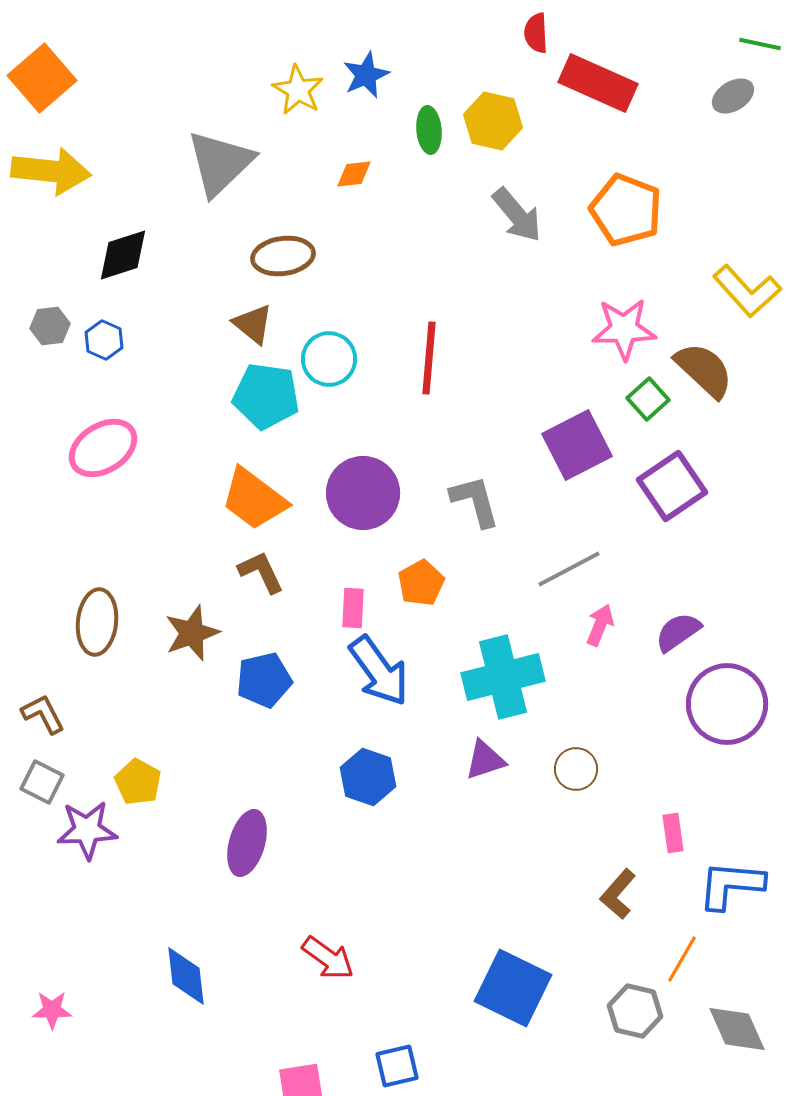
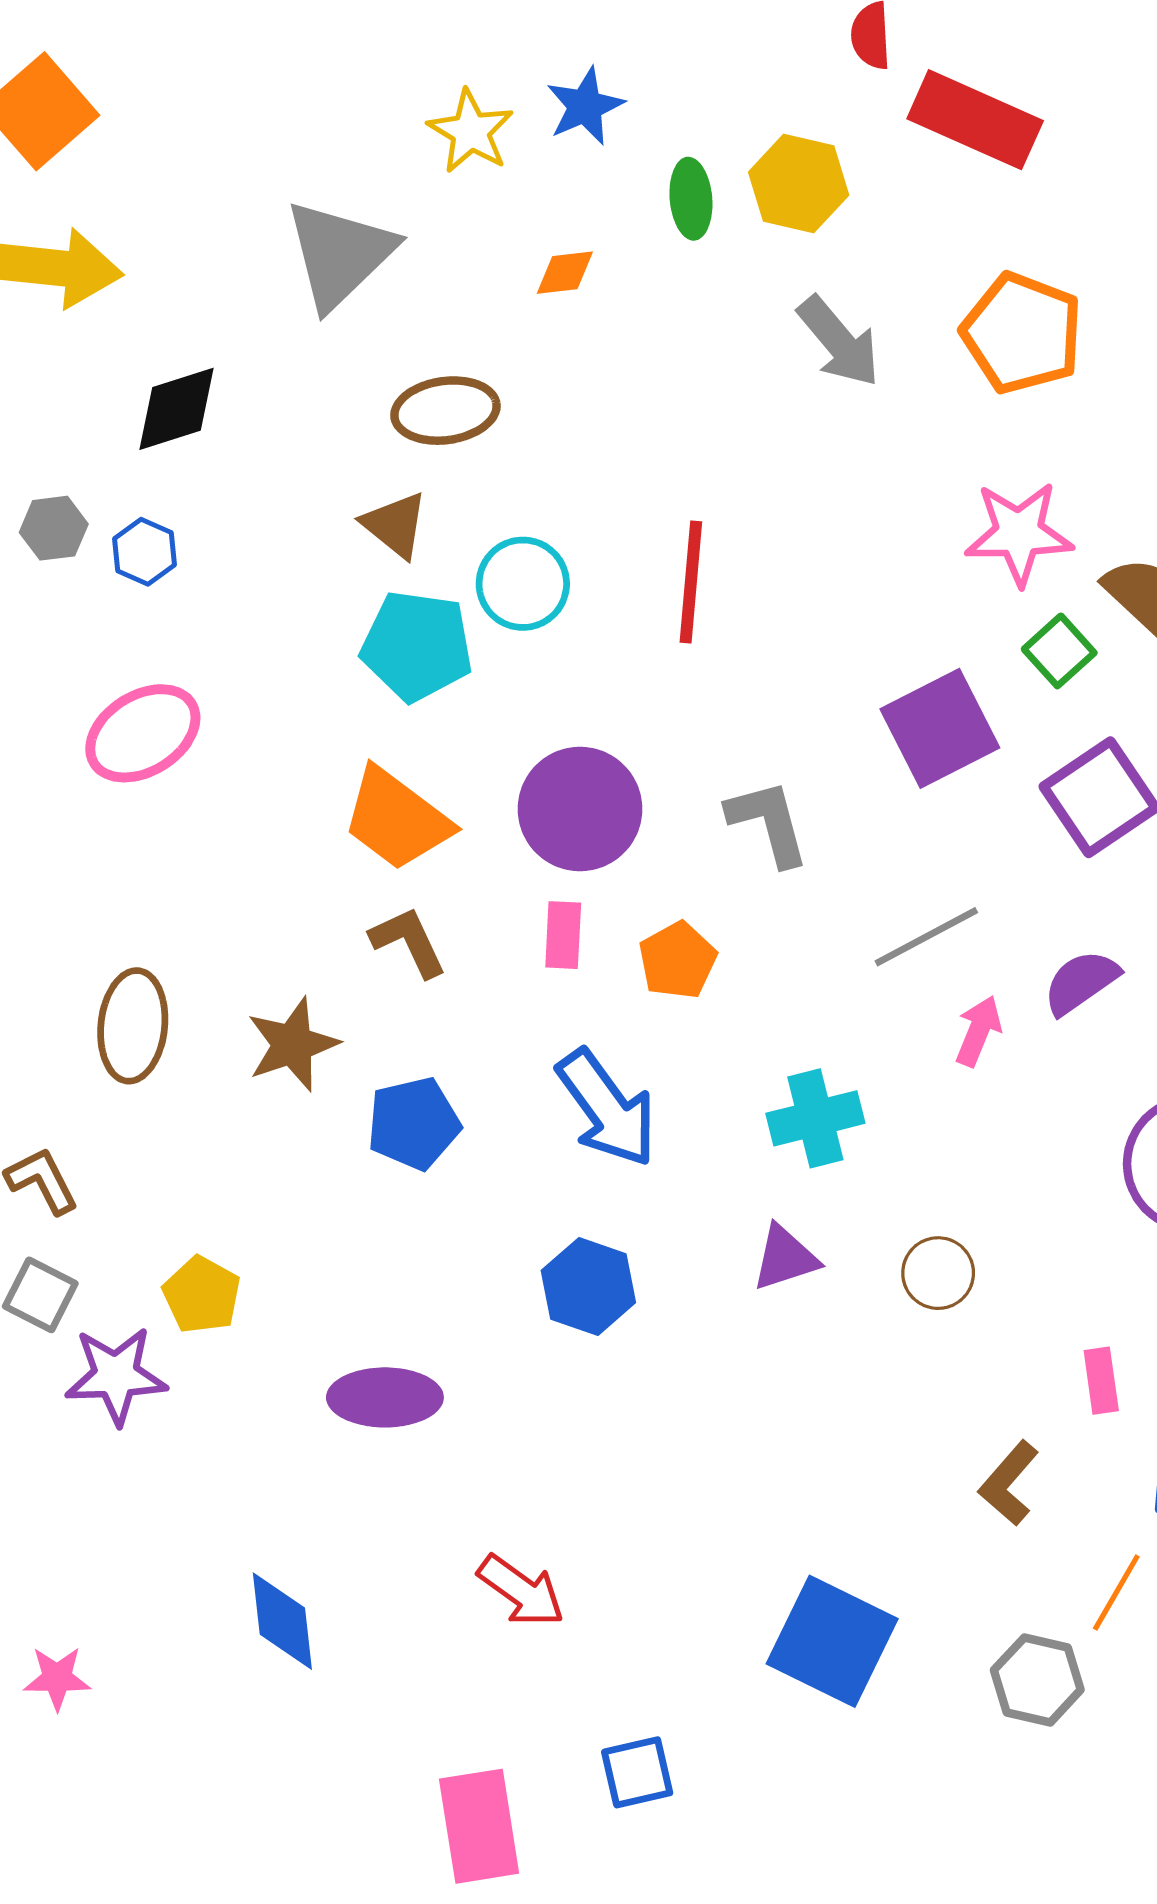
pink rectangle: (353, 608) -> (563, 935), moved
purple semicircle: (678, 632) -> (1081, 982), moved
cyan cross: (503, 677) -> (815, 1118), size x0.7
purple ellipse: (247, 843) -> (385, 1397), turned 74

